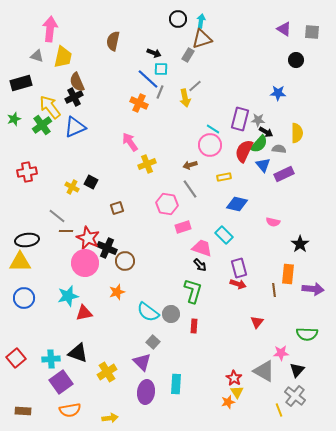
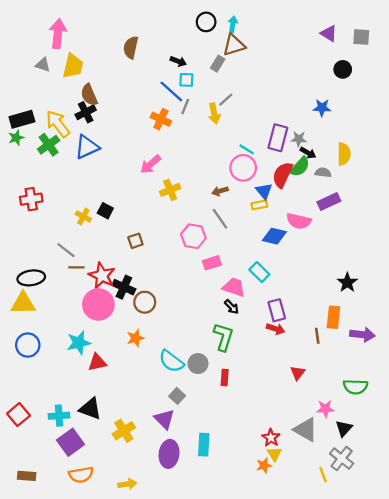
black rectangle: (21, 83) -> (22, 119), moved
pink arrow: (130, 142) -> (150, 164), turned -96
blue triangle: (263, 165) -> (264, 191), moved
pink semicircle: (273, 222) -> (299, 221), moved, size x1.5

